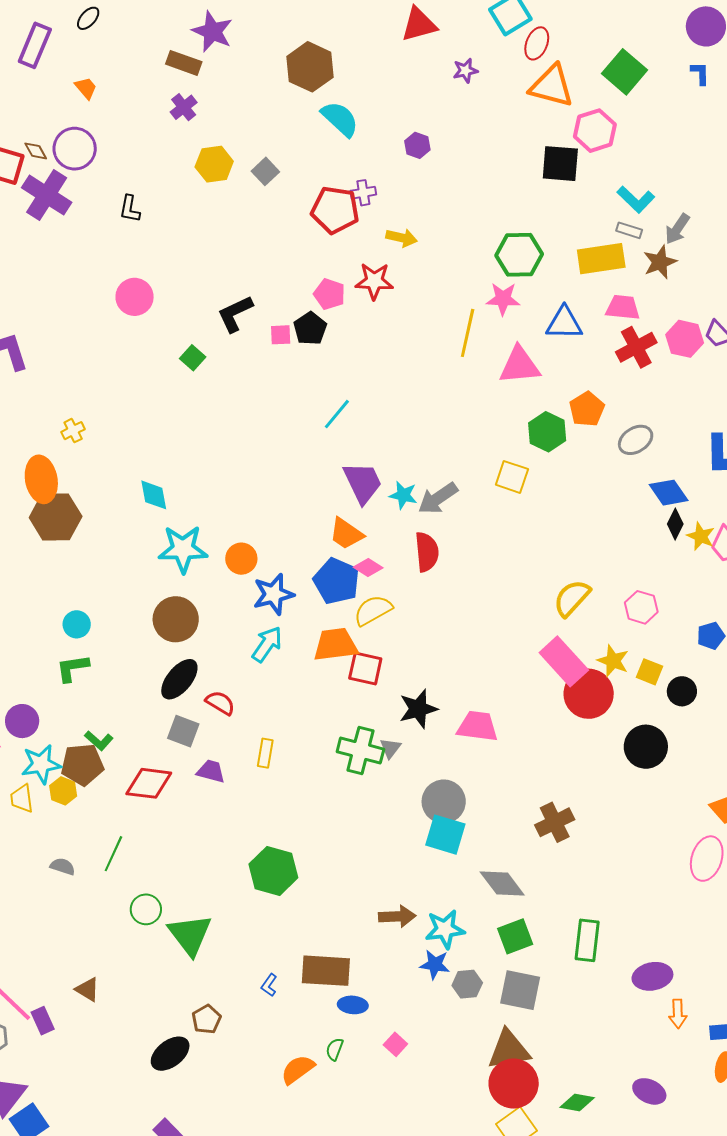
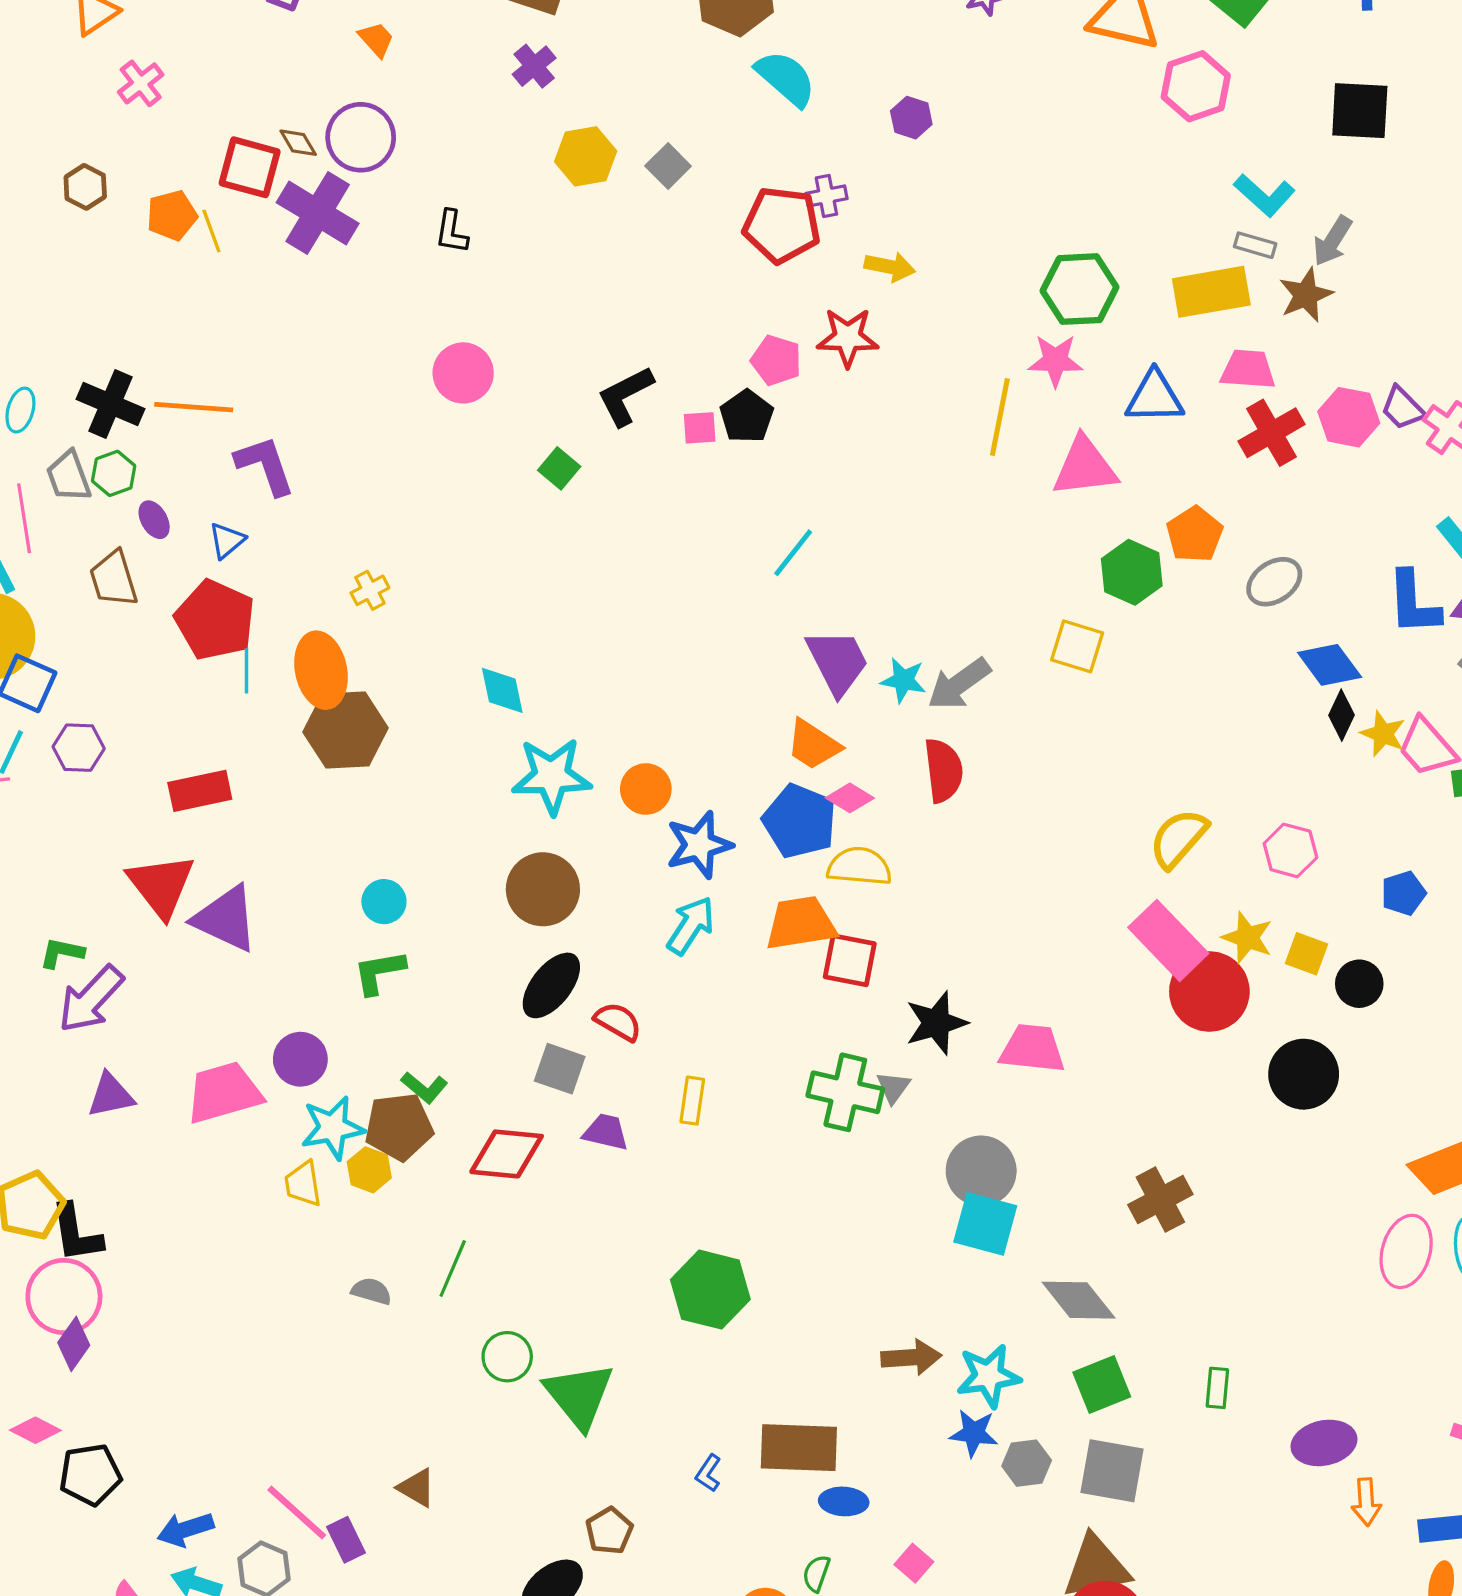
black square: (560, 164) -> (1360, 111), moved
yellow semicircle: (373, 610) -> (859, 866), turned 36
green rectangle: (587, 940) -> (1217, 1388), size x0.6

